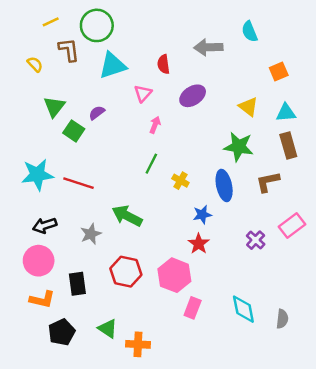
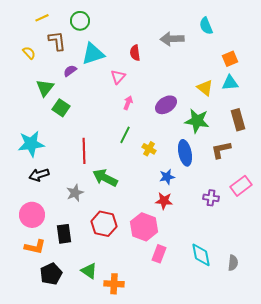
green circle: (97, 25) -> (80, 21), size x0.7
purple ellipse: (193, 96) -> (166, 105), moved
purple semicircle: (97, 113) -> (70, 71), moved
cyan triangle: (286, 113) -> (230, 83), moved
red line: (79, 183) -> (84, 151), moved, turned 70
black arrow: (45, 226) -> (39, 175), moved
purple cross: (256, 240) -> (211, 198), turned -35
red star: (199, 244) -> (164, 201), turned -30

